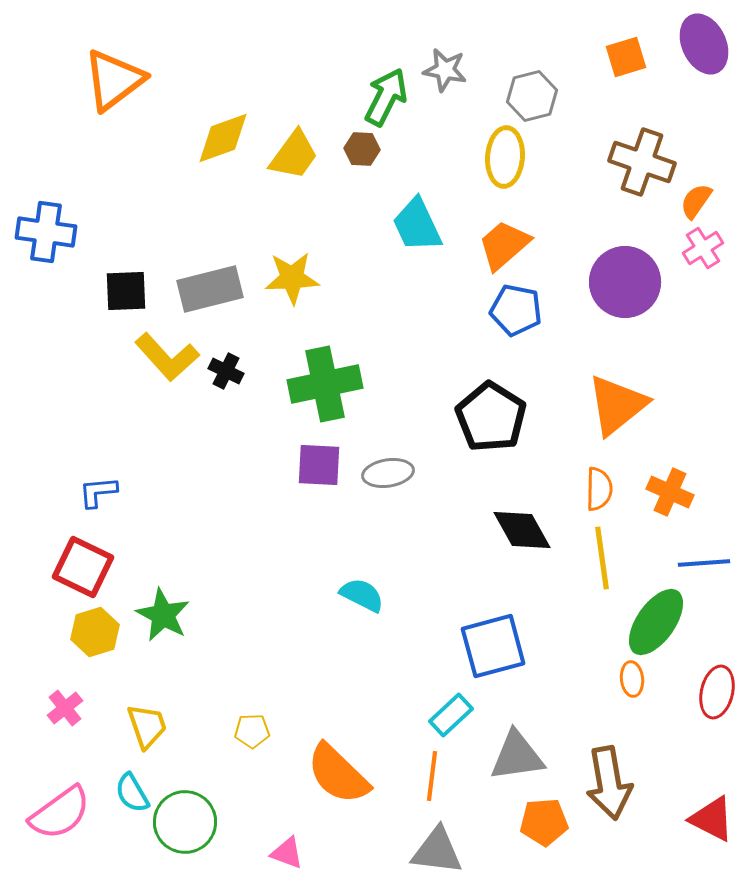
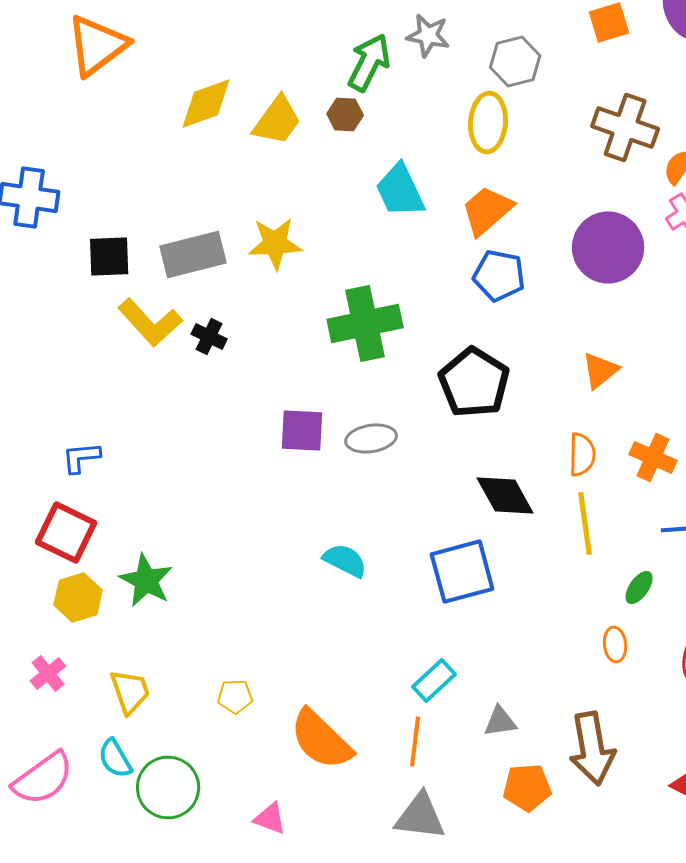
green cross: (325, 384) -> (365, 324), moved
orange triangle: (617, 405) -> (600, 370), size x0.6
green ellipse: (656, 622) -> (639, 588), size x0.5
blue square: (493, 646) -> (462, 572), moved
gray triangle: (517, 756) -> (500, 722), size x0.6

